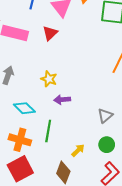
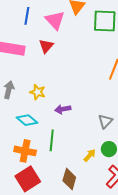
yellow star: (49, 79) -> (38, 92), moved
yellow arrow: (78, 150) -> (90, 155), moved

